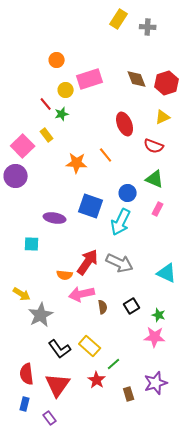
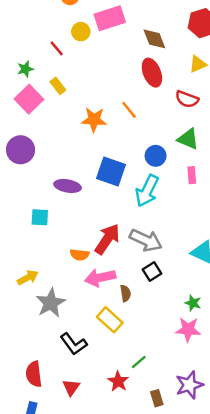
brown diamond: (137, 79) -> (154, 39), moved
green star: (62, 114) -> (25, 69), moved
purple circle: (16, 176) -> (21, 150), moved
pink rectangle: (158, 209) -> (192, 175), turned -32
yellow arrow: (22, 294) -> (28, 278), turned -60
black square: (132, 306) -> (152, 272), moved
yellow rectangle: (90, 346) -> (110, 320), moved
red triangle: (58, 385) -> (71, 387), size x0.6

